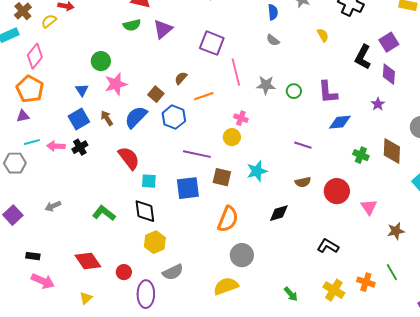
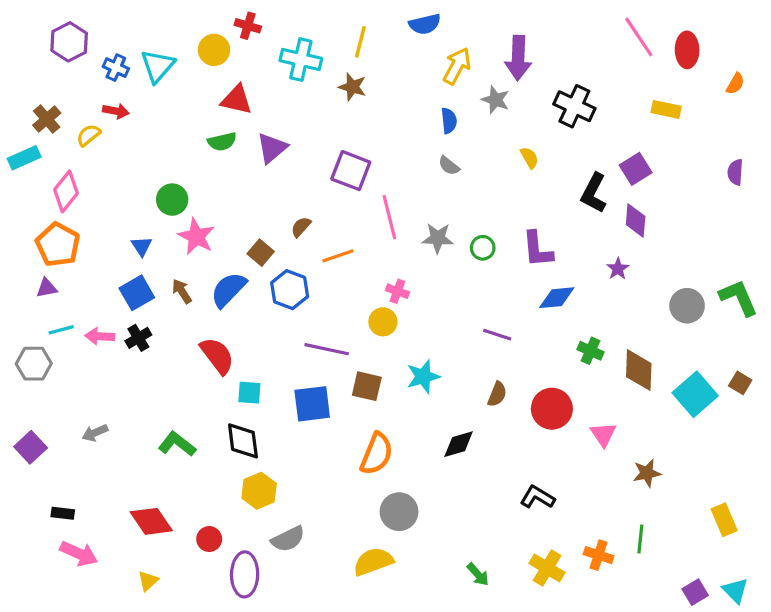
pink star: (116, 84) -> (196, 237), turned -30
brown diamond: (392, 151) -> (639, 370), moved
brown semicircle: (303, 182) -> (497, 394), turned -56
green line: (392, 272) -> (640, 539), turned 36

